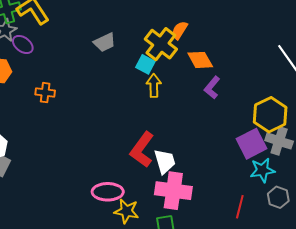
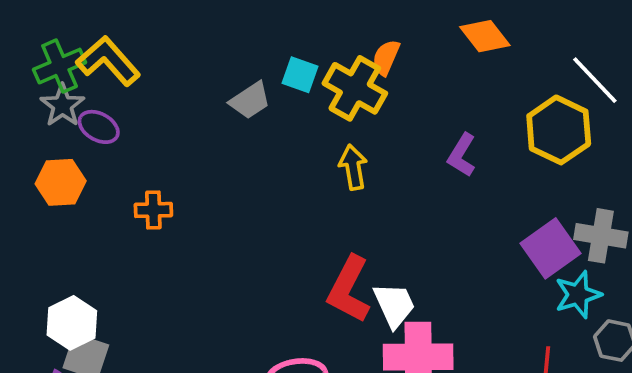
orange diamond: (200, 60) -> (485, 36), moved
cyan square: (145, 64) -> (300, 75), moved
yellow hexagon: (270, 115) -> (559, 130), moved

